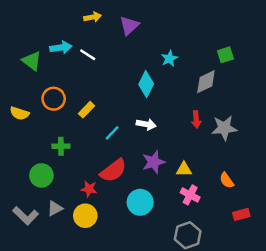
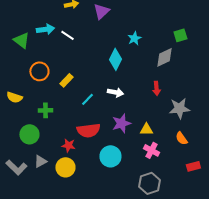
yellow semicircle: (19, 113) -> (14, 97), moved
gray star: (224, 128) -> (179, 108), moved
red semicircle: (113, 171) -> (88, 130), turned 30

